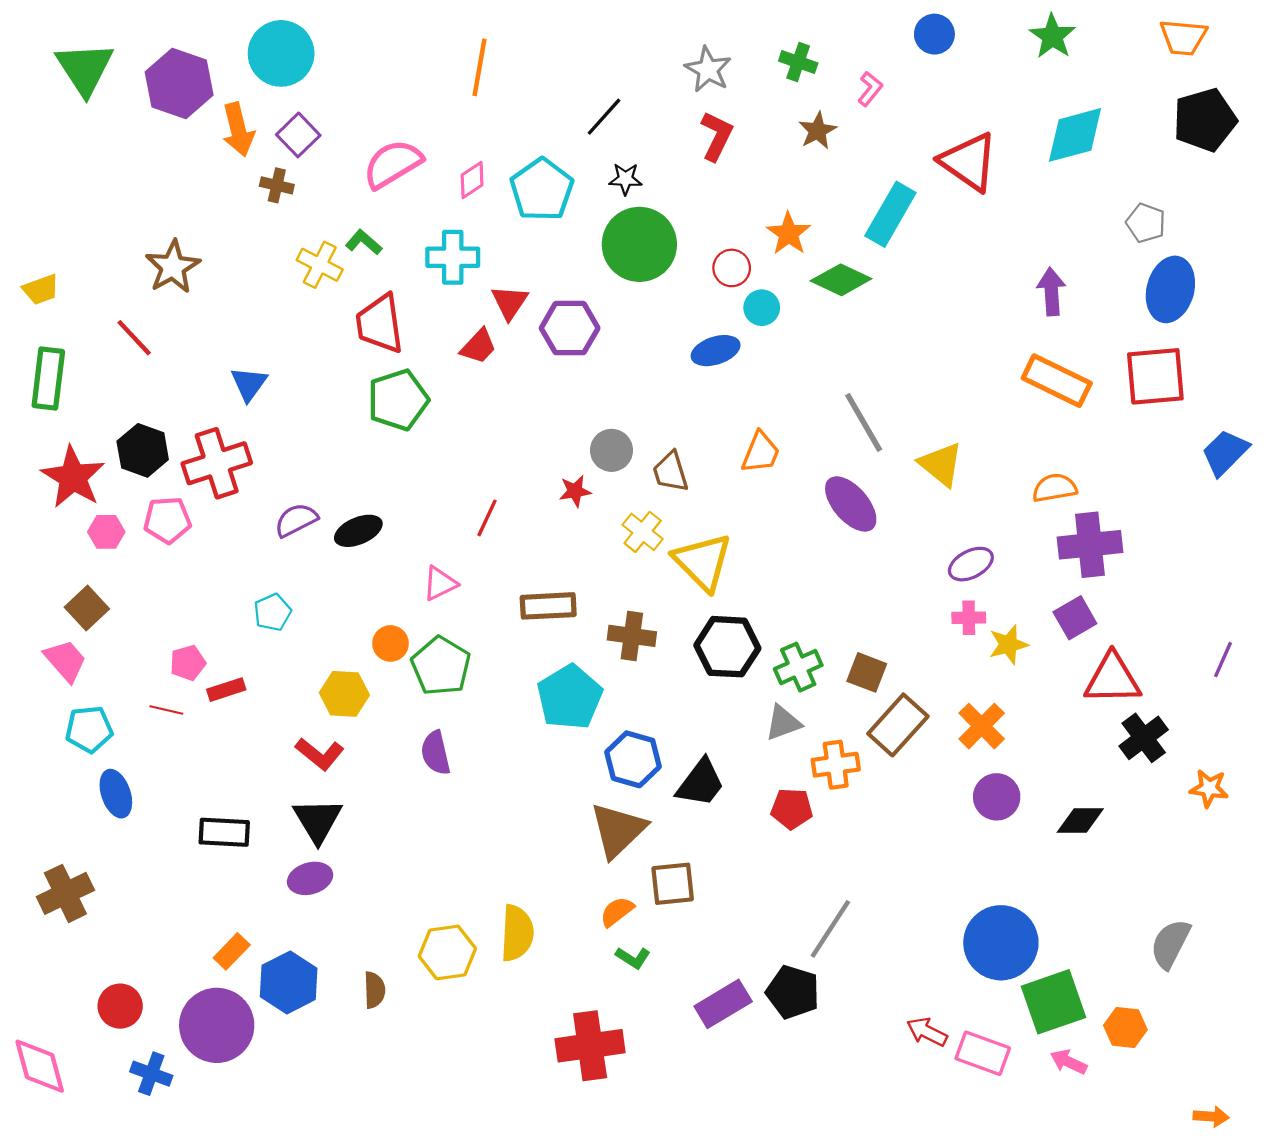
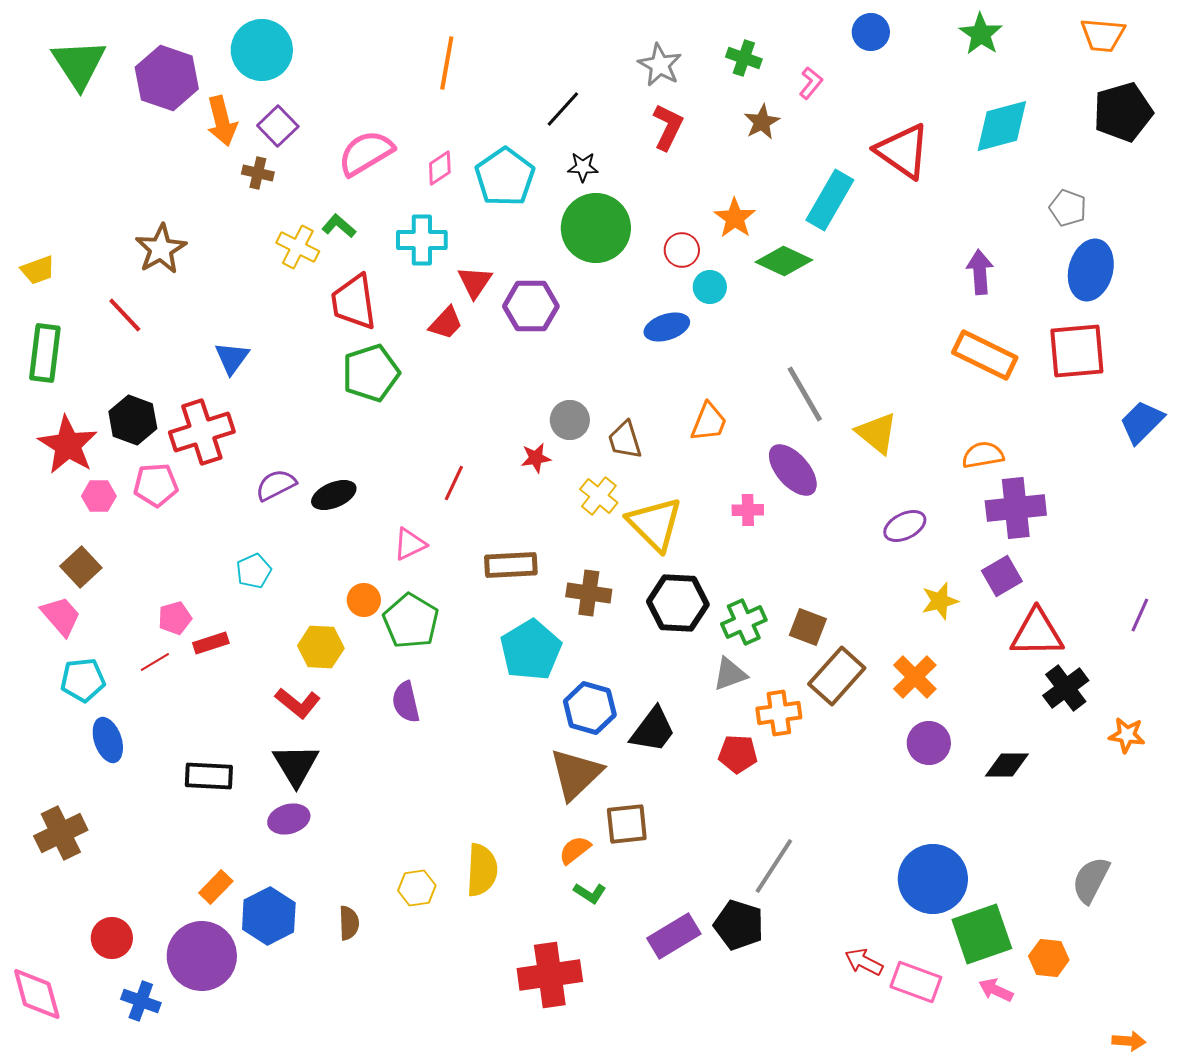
pink cross: (969, 618) -> (748, 510), moved
red line: (166, 710) -> (155, 662), turned -44
yellow hexagon: (447, 952) -> (417, 888), size x0.7

